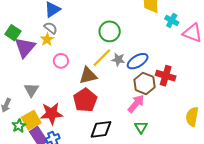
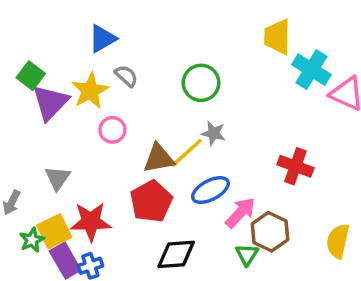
cyan cross: (172, 20) -> (311, 70), size x1.5
gray semicircle: (51, 28) -> (126, 76), moved
yellow star: (47, 39) -> (90, 91), size x1.5
yellow line: (102, 58) -> (187, 153), moved
blue ellipse: (138, 61) -> (210, 190), moved
brown hexagon: (144, 83) -> (270, 232), moved

